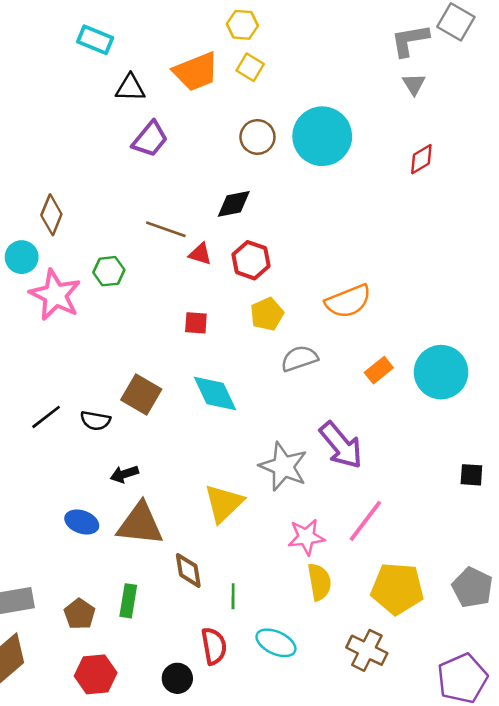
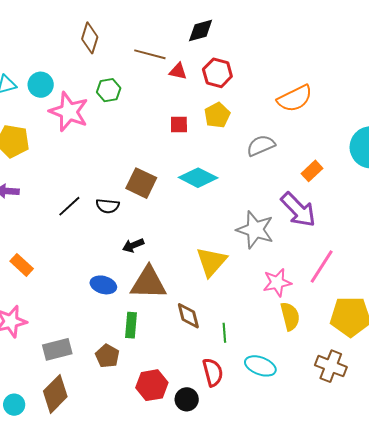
brown diamond: (51, 215) -> (90, 38), moved
yellow pentagon: (267, 314) -> (217, 115), moved
orange rectangle: (379, 370) -> (312, 171), moved
cyan diamond: (215, 393) -> (198, 178), turned -33
green rectangle: (128, 601) -> (131, 325), moved
red hexagon: (96, 674) -> (152, 385), moved

